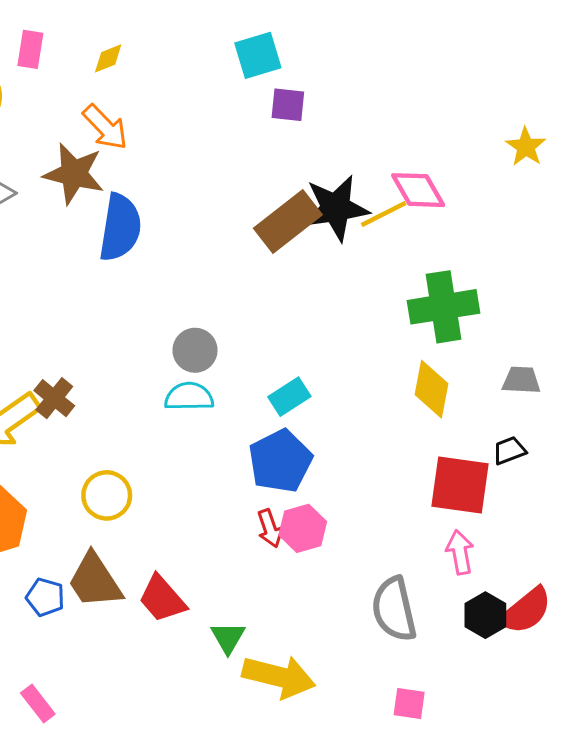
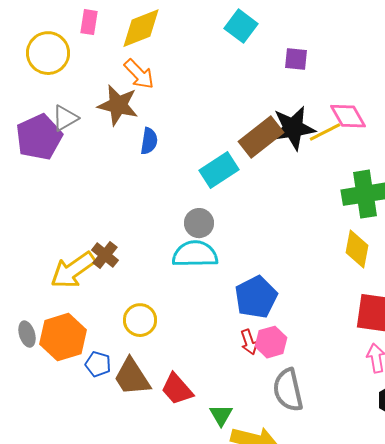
cyan square: (258, 55) -> (241, 26), turned -36
yellow diamond: (108, 58) -> (141, 28), size x2.0
purple square: (288, 105) -> (296, 59), moved
blue semicircle: (120, 228) -> (149, 141), size x0.6
cyan semicircle: (189, 397) -> (195, 254), size x1.4
cyan rectangle: (289, 397) -> (219, 170), moved, size x1.4
blue pentagon: (45, 597) -> (98, 364), moved
gray semicircle: (394, 609) -> (288, 390), moved

